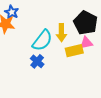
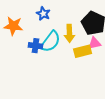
blue star: (12, 12) -> (43, 14), moved
blue cross: (37, 61) -> (36, 46), moved, turned -32

